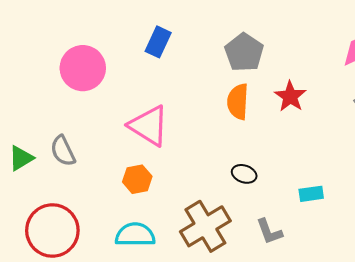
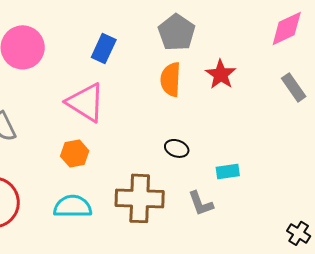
blue rectangle: (158, 42) -> (104, 48), moved
cyan rectangle: (311, 194) -> (228, 171), moved
brown cross: (205, 226) -> (140, 198), turned 33

